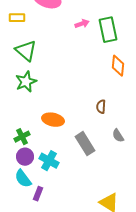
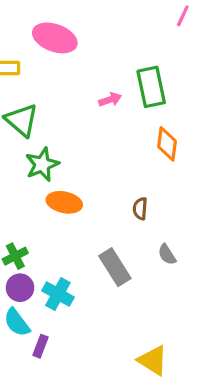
pink arrow: (82, 24) -> (110, 100), moved
green star: (26, 82) -> (42, 164), moved
orange ellipse: (53, 120) -> (64, 202), moved

